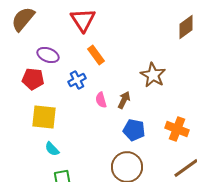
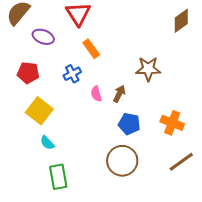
purple ellipse: (48, 55) -> (43, 37), moved
brown star: (153, 75) -> (148, 69), turned -30
yellow square: (44, 117) -> (39, 111), turned 32

